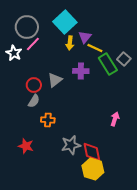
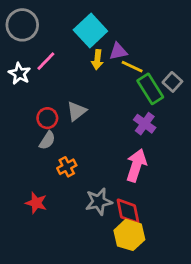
gray circle: (27, 27) -> (22, 25), moved
purple triangle: (85, 37) -> (118, 51), turned 40
purple cross: (81, 71) -> (145, 124), moved, turned 35
pink arrow: (115, 119) -> (136, 165), moved, size x1.6
orange cross: (48, 120) -> (67, 167), turned -32

